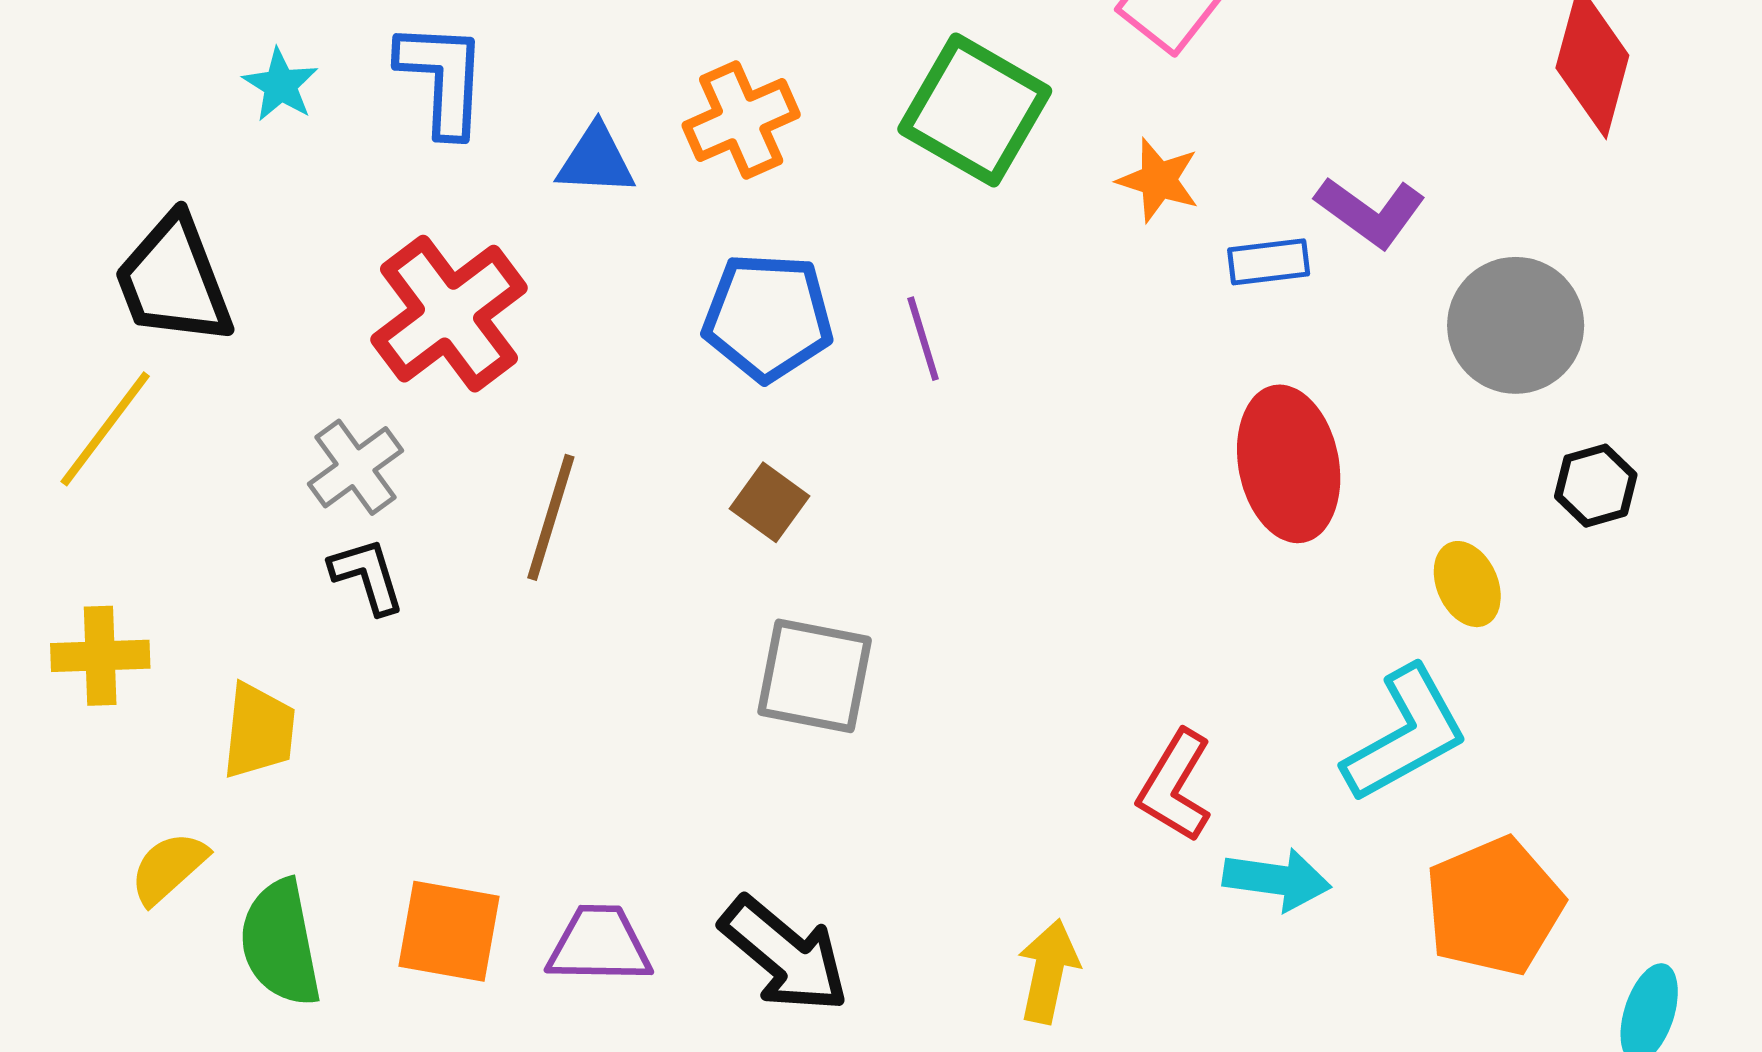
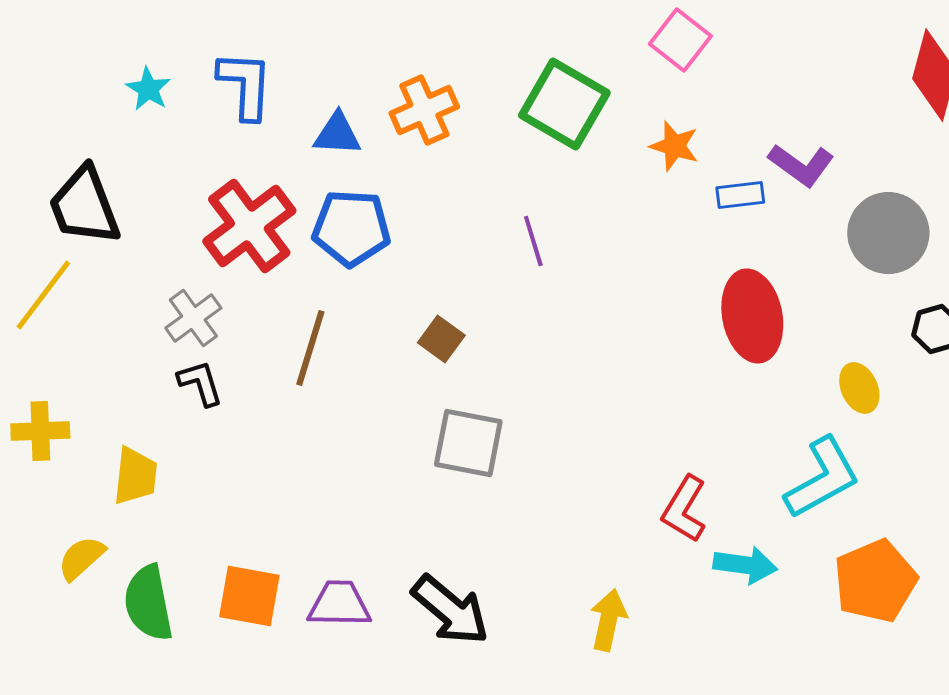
blue pentagon: (768, 317) -> (351, 228), moved

